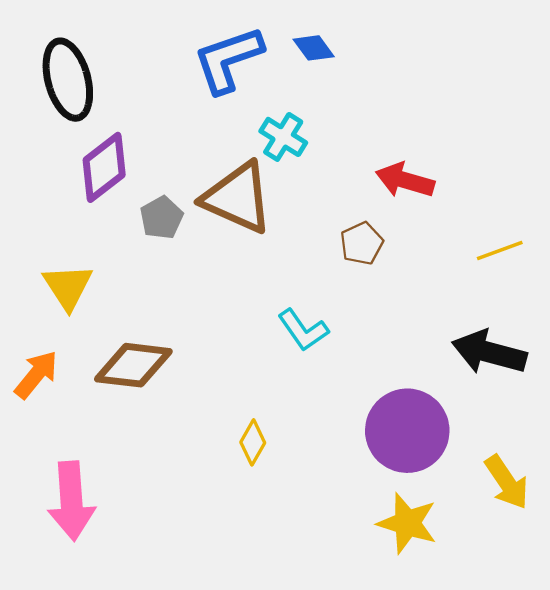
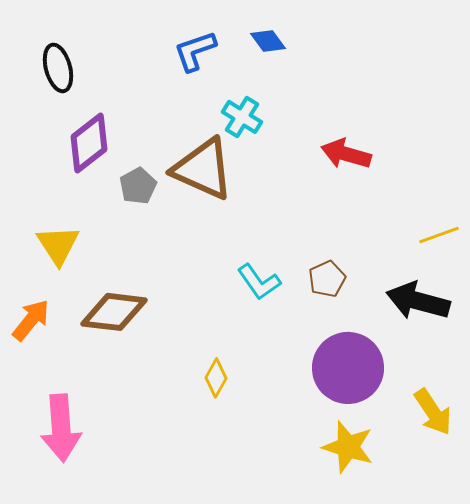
blue L-shape: (228, 60) -> (195, 51), size x0.7
black ellipse: (68, 80) -> (58, 68), size x0.7
brown pentagon: (362, 243) -> (327, 279), moved
yellow line: (500, 250) -> (439, 235), moved

